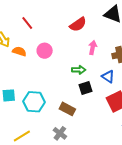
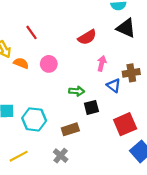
green arrow: (79, 70) -> (77, 91), moved
blue triangle: (108, 77) -> (114, 86), moved
brown rectangle: (67, 109) -> (70, 129), turned -49

